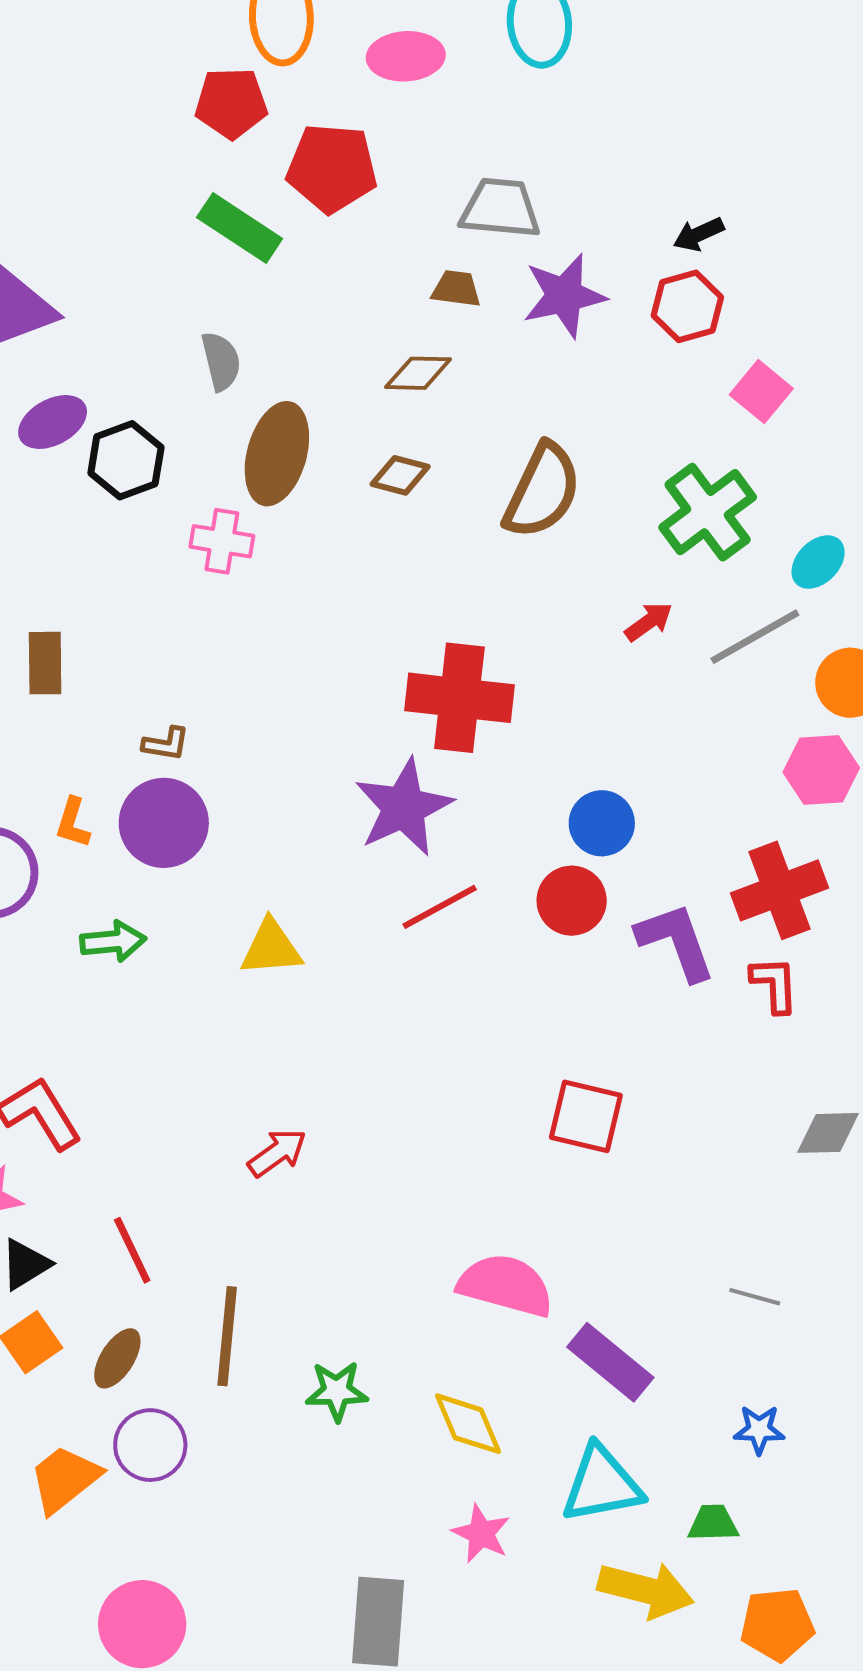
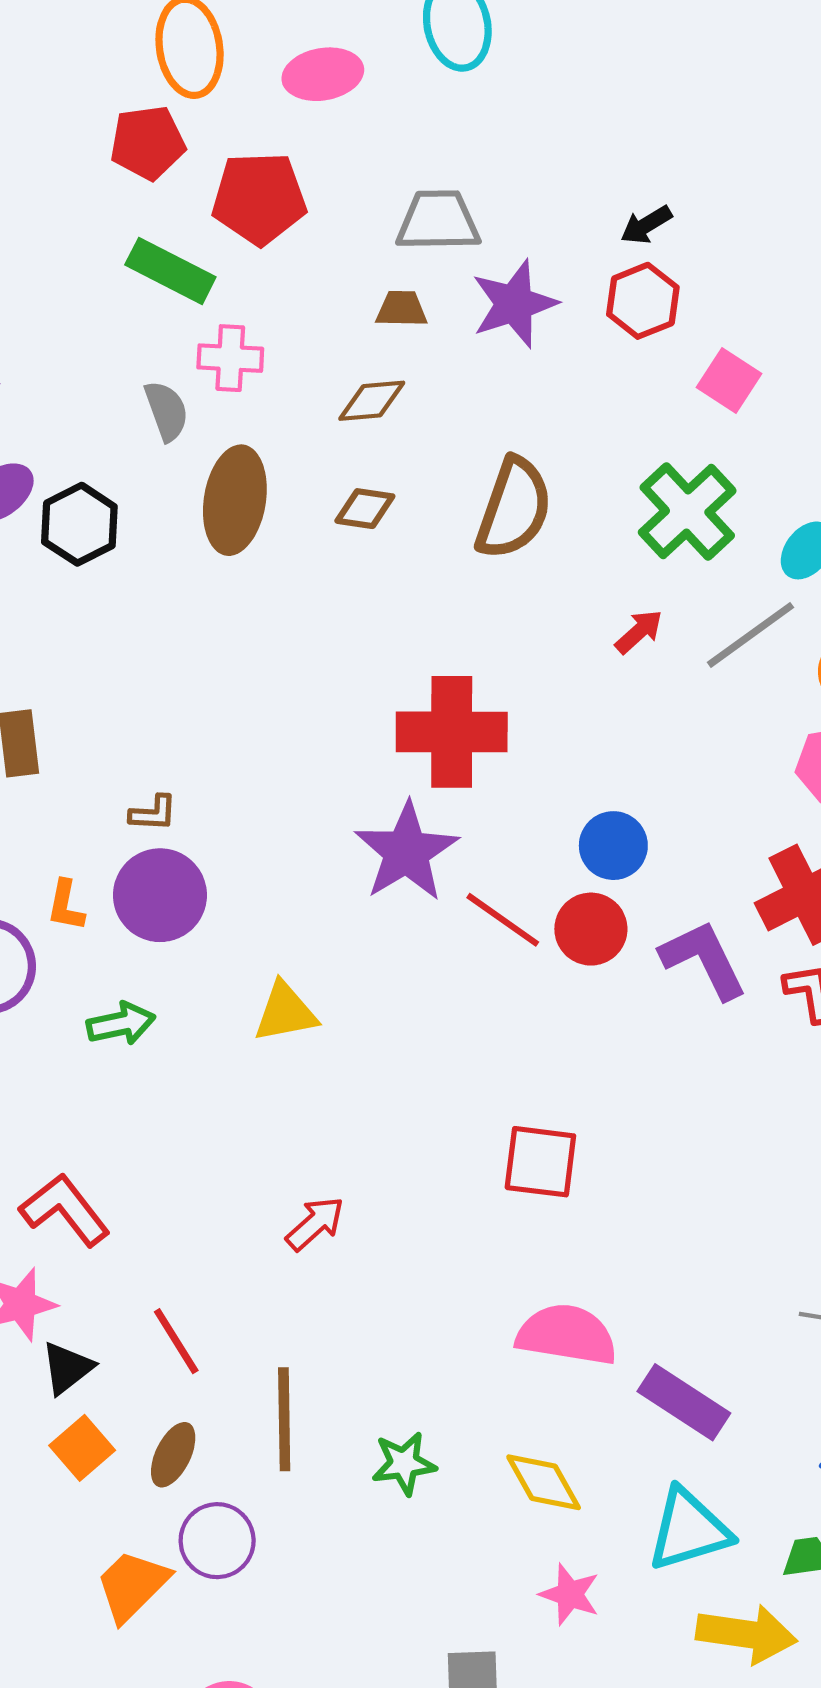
pink cross: (222, 541) -> (230, 358), moved
red line: (440, 907) -> (503, 920), moved, turned 70
red square: (586, 1116) -> (540, 1162), moved

